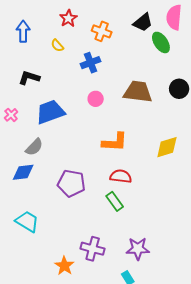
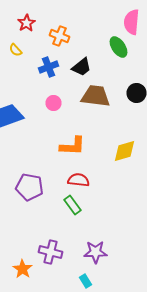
black trapezoid: (143, 22) -> (82, 67), moved

